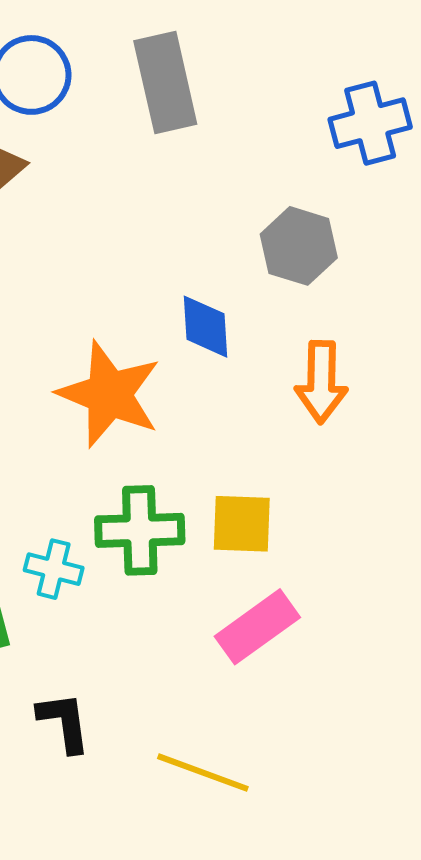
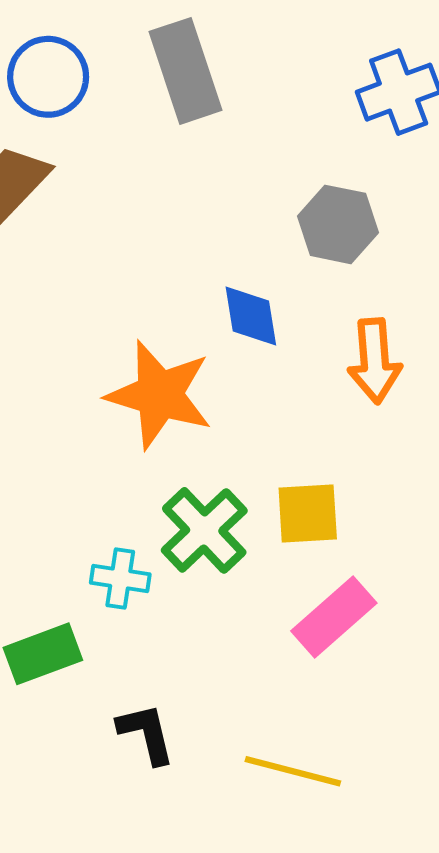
green cross: (140, 530) -> (204, 530), turned -36

